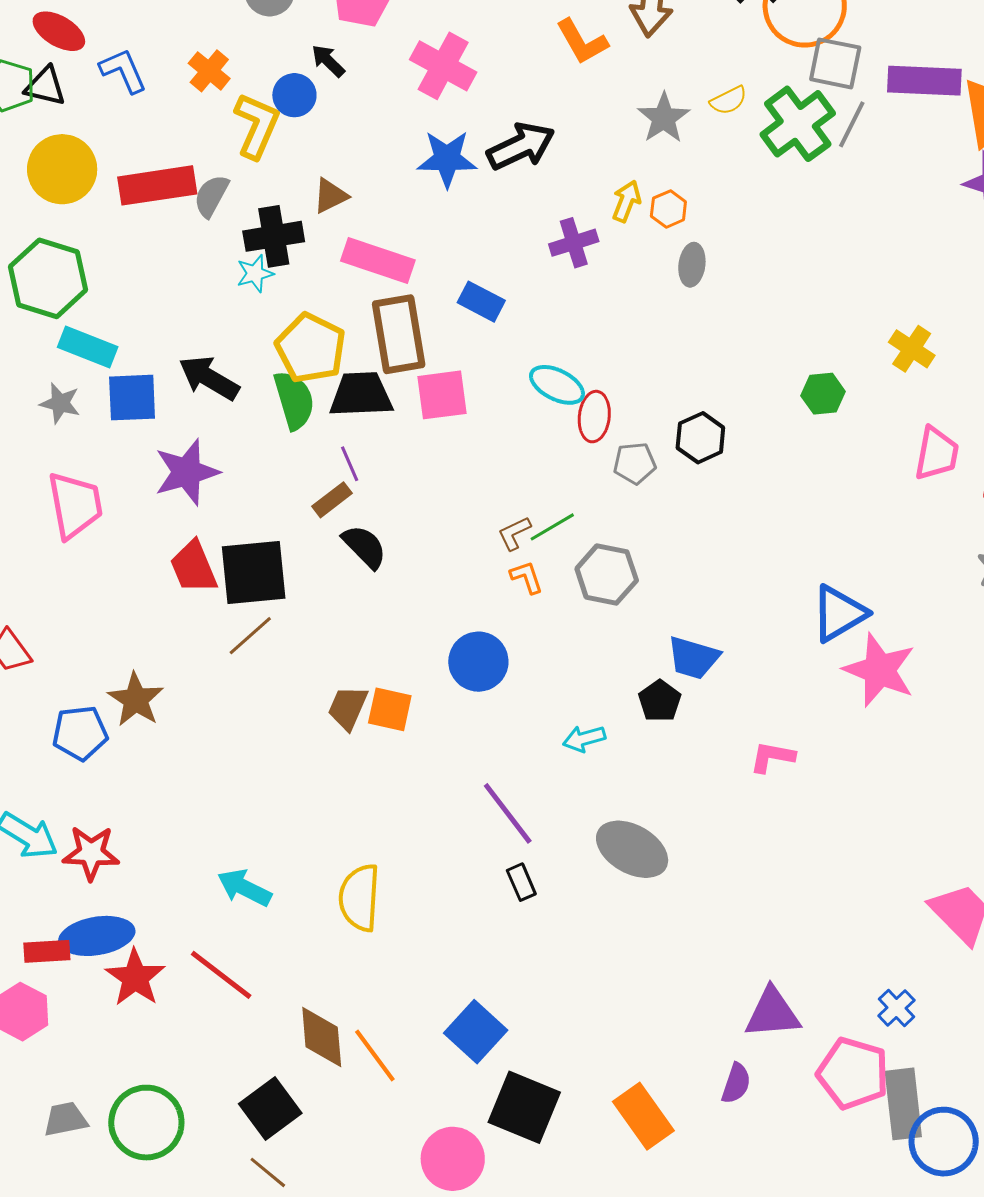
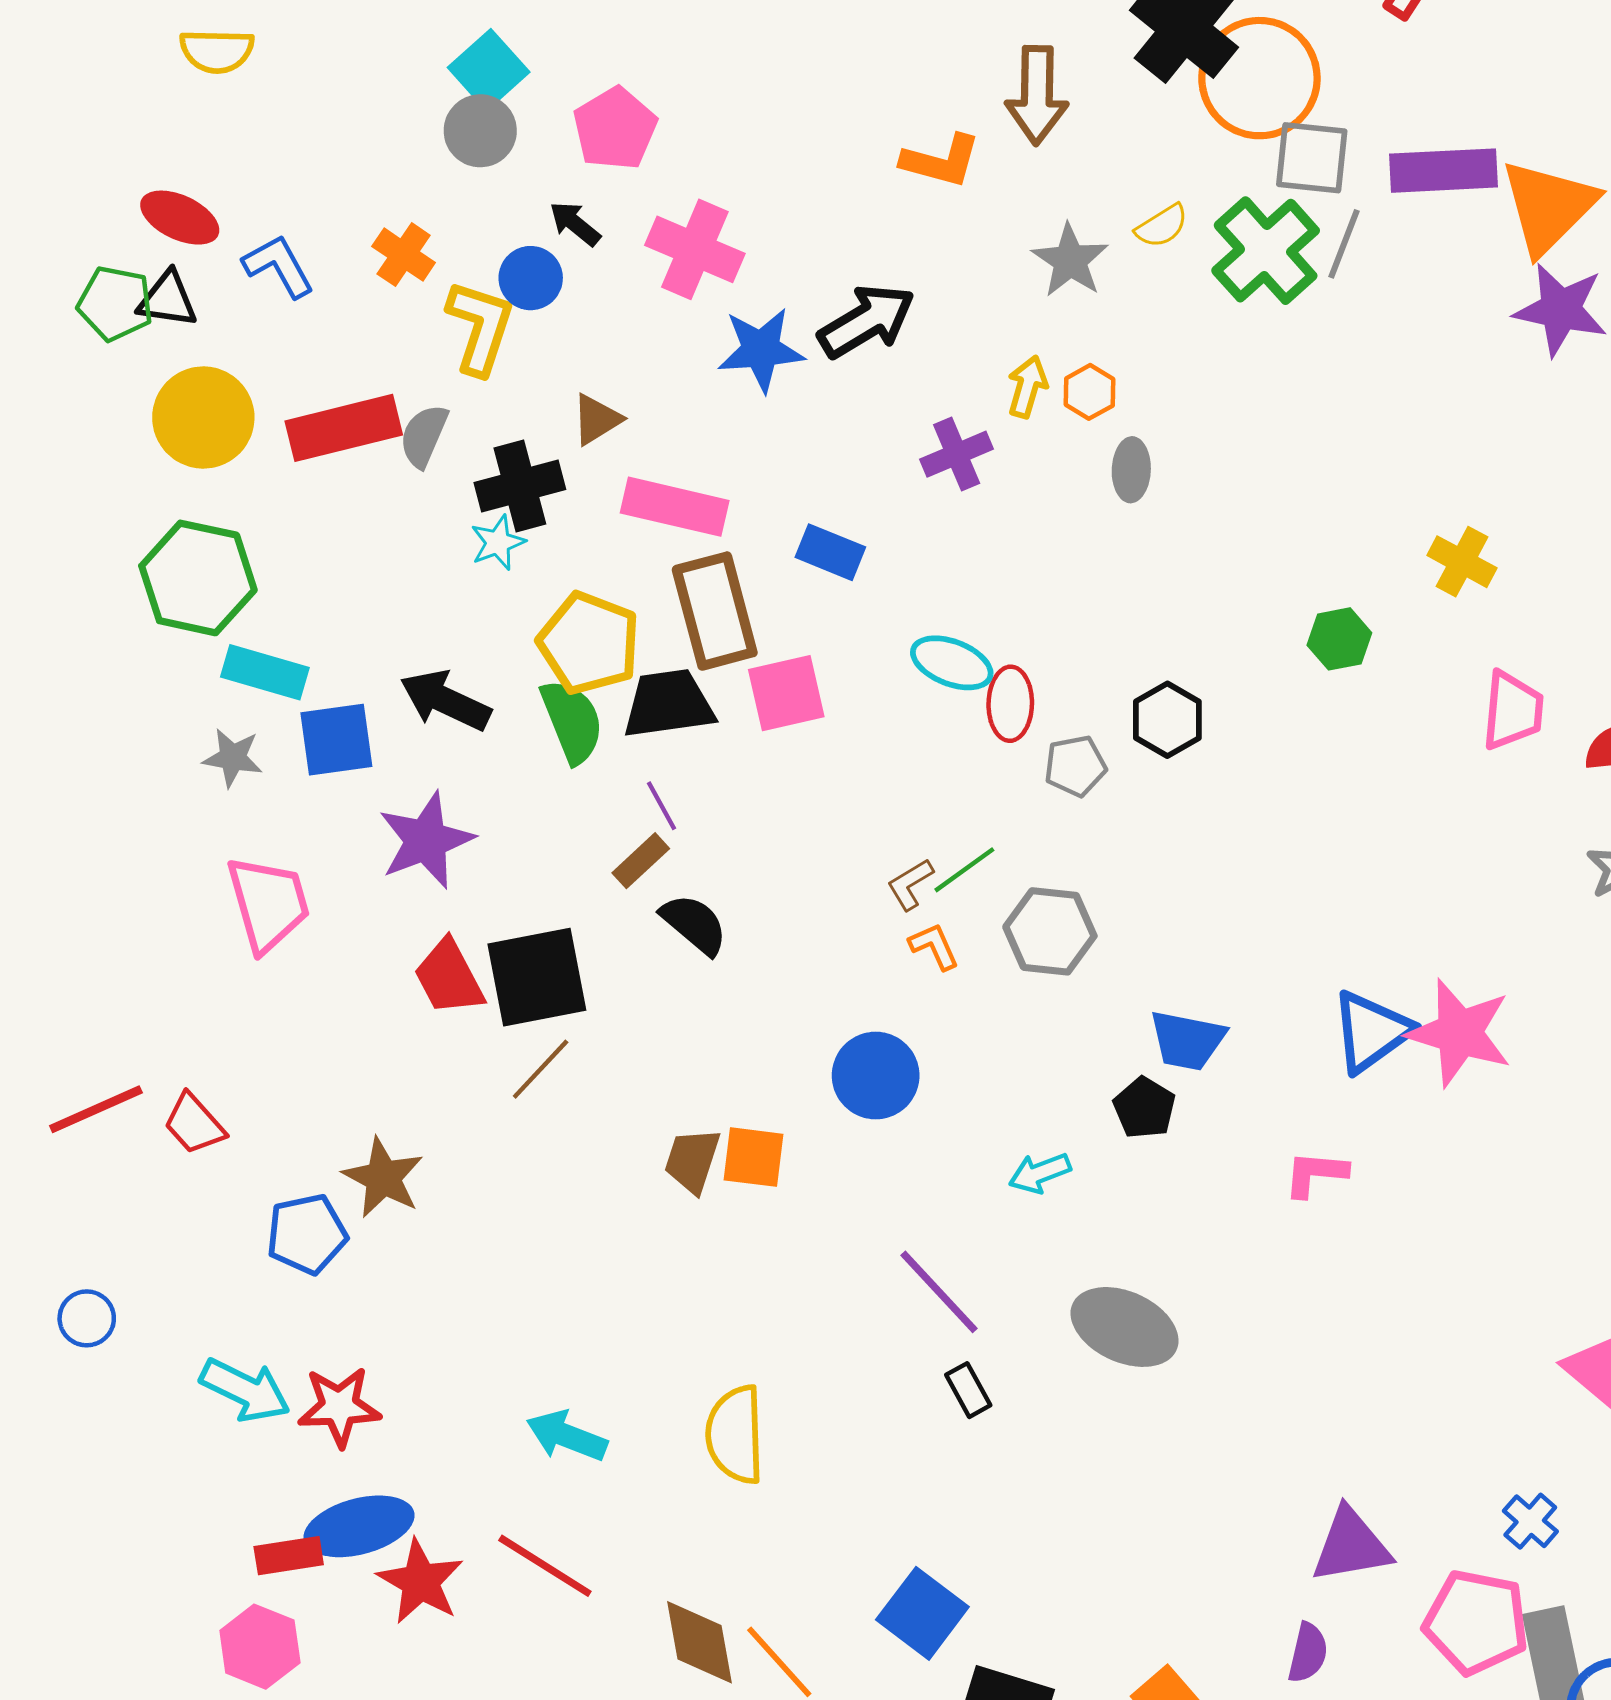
orange L-shape: (582, 42) -> (941, 161), turned -40
pink cross: (443, 66) -> (695, 249), moved
blue triangle: (839, 613) -> (1371, 1032), moved

